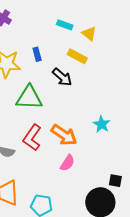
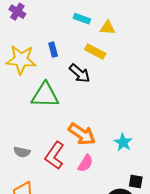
yellow triangle: (89, 34) -> (108, 28), turned -35
cyan star: (102, 124) -> (123, 142), moved
red L-shape: (32, 138) -> (55, 156), moved

